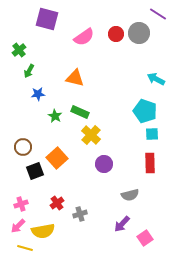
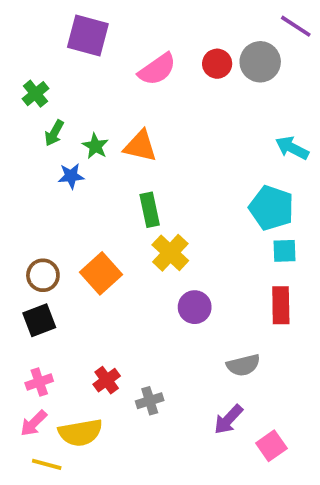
green rectangle: (80, 112) -> (150, 210), turned 54
green star: (55, 116) -> (95, 146), moved
orange square: (57, 158) -> (101, 273), moved
black square: (35, 171) -> (39, 320), moved

